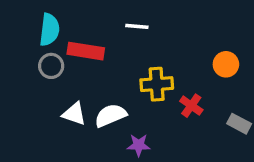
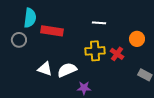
white line: (137, 26) -> (99, 23), moved
gray circle: (51, 66) -> (19, 40), moved
red cross: (191, 106) -> (117, 54), moved

